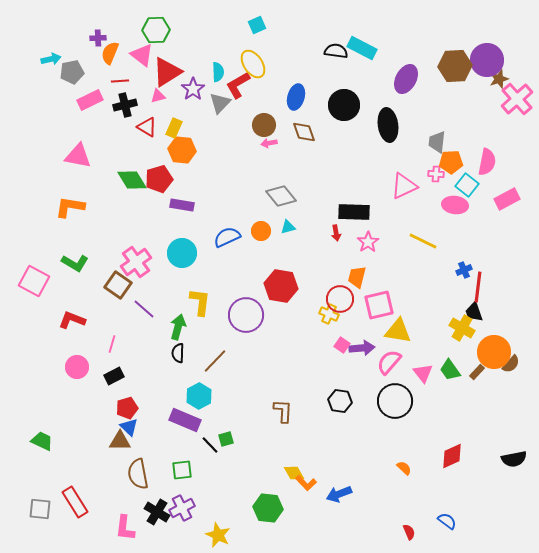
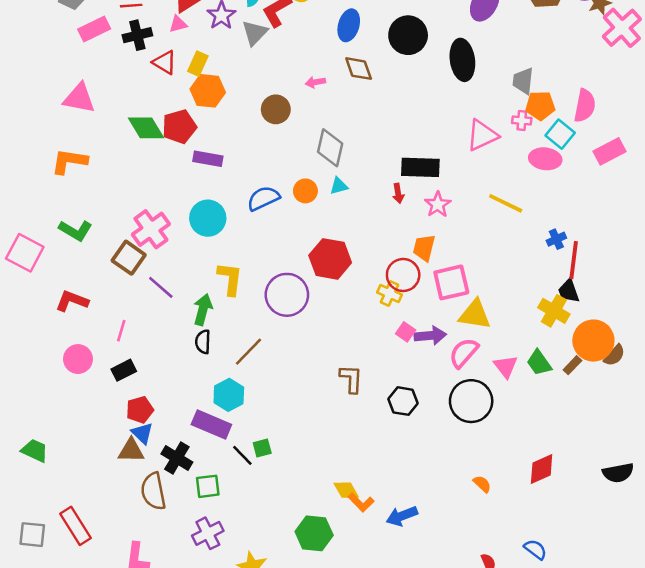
brown circle: (264, 125) -> (276, 109), moved
gray diamond: (281, 196) -> (330, 148), turned 52
brown L-shape: (283, 411) -> (351, 379), moved
black cross: (157, 512) -> (177, 458), moved

